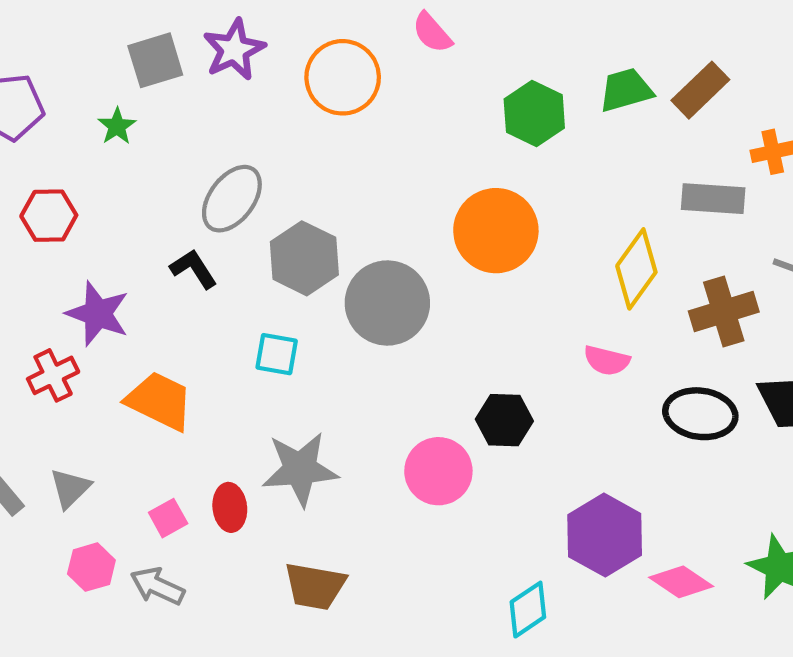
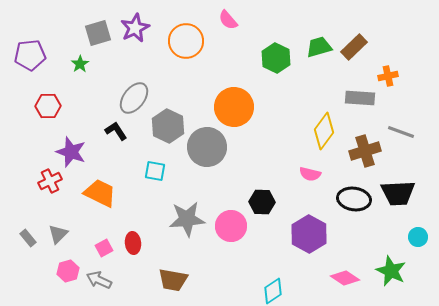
orange circle: (496, 231) -> (234, 107), moved
gray star: (300, 469) -> (187, 219), moved
purple hexagon: (605, 535) -> (309, 234), moved

